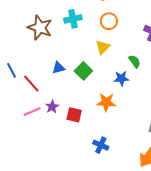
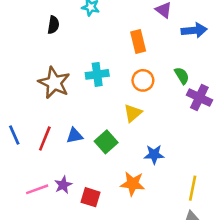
green semicircle: (135, 61) -> (182, 76), moved
red line: (31, 84) -> (45, 139), moved, turned 60

